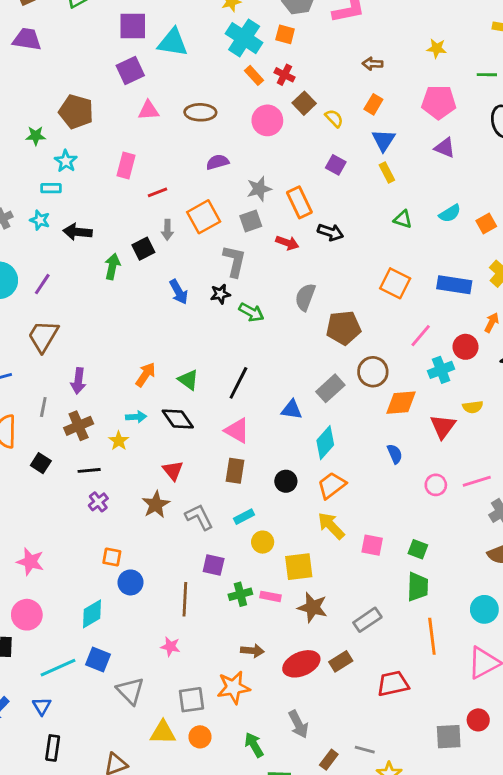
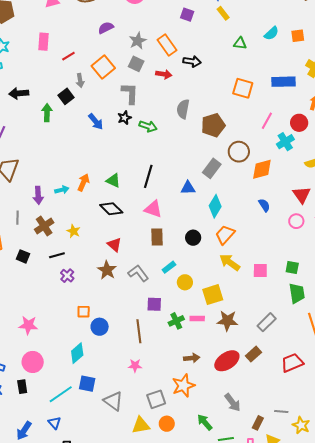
gray square: (251, 221) -> (136, 64), turned -35
orange square: (486, 224) -> (298, 36), turned 32
cyan arrow: (136, 417) -> (62, 190), moved
red triangle: (443, 426) -> (302, 195), moved

